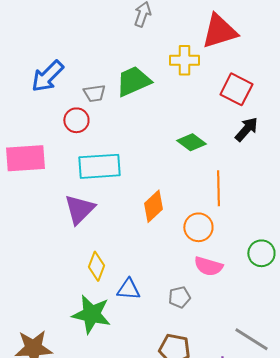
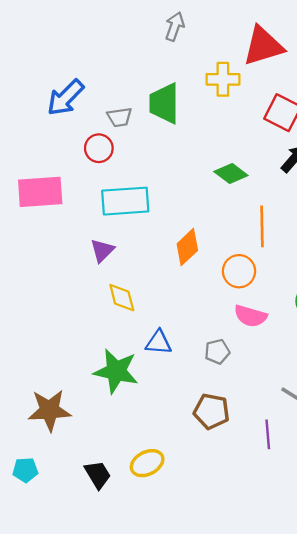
green trapezoid: (133, 81) -> (164, 103), turned -66
purple triangle: (79, 209) -> (102, 250), size x0.7
yellow diamond: (96, 266) -> (122, 298), moved, turned -36

